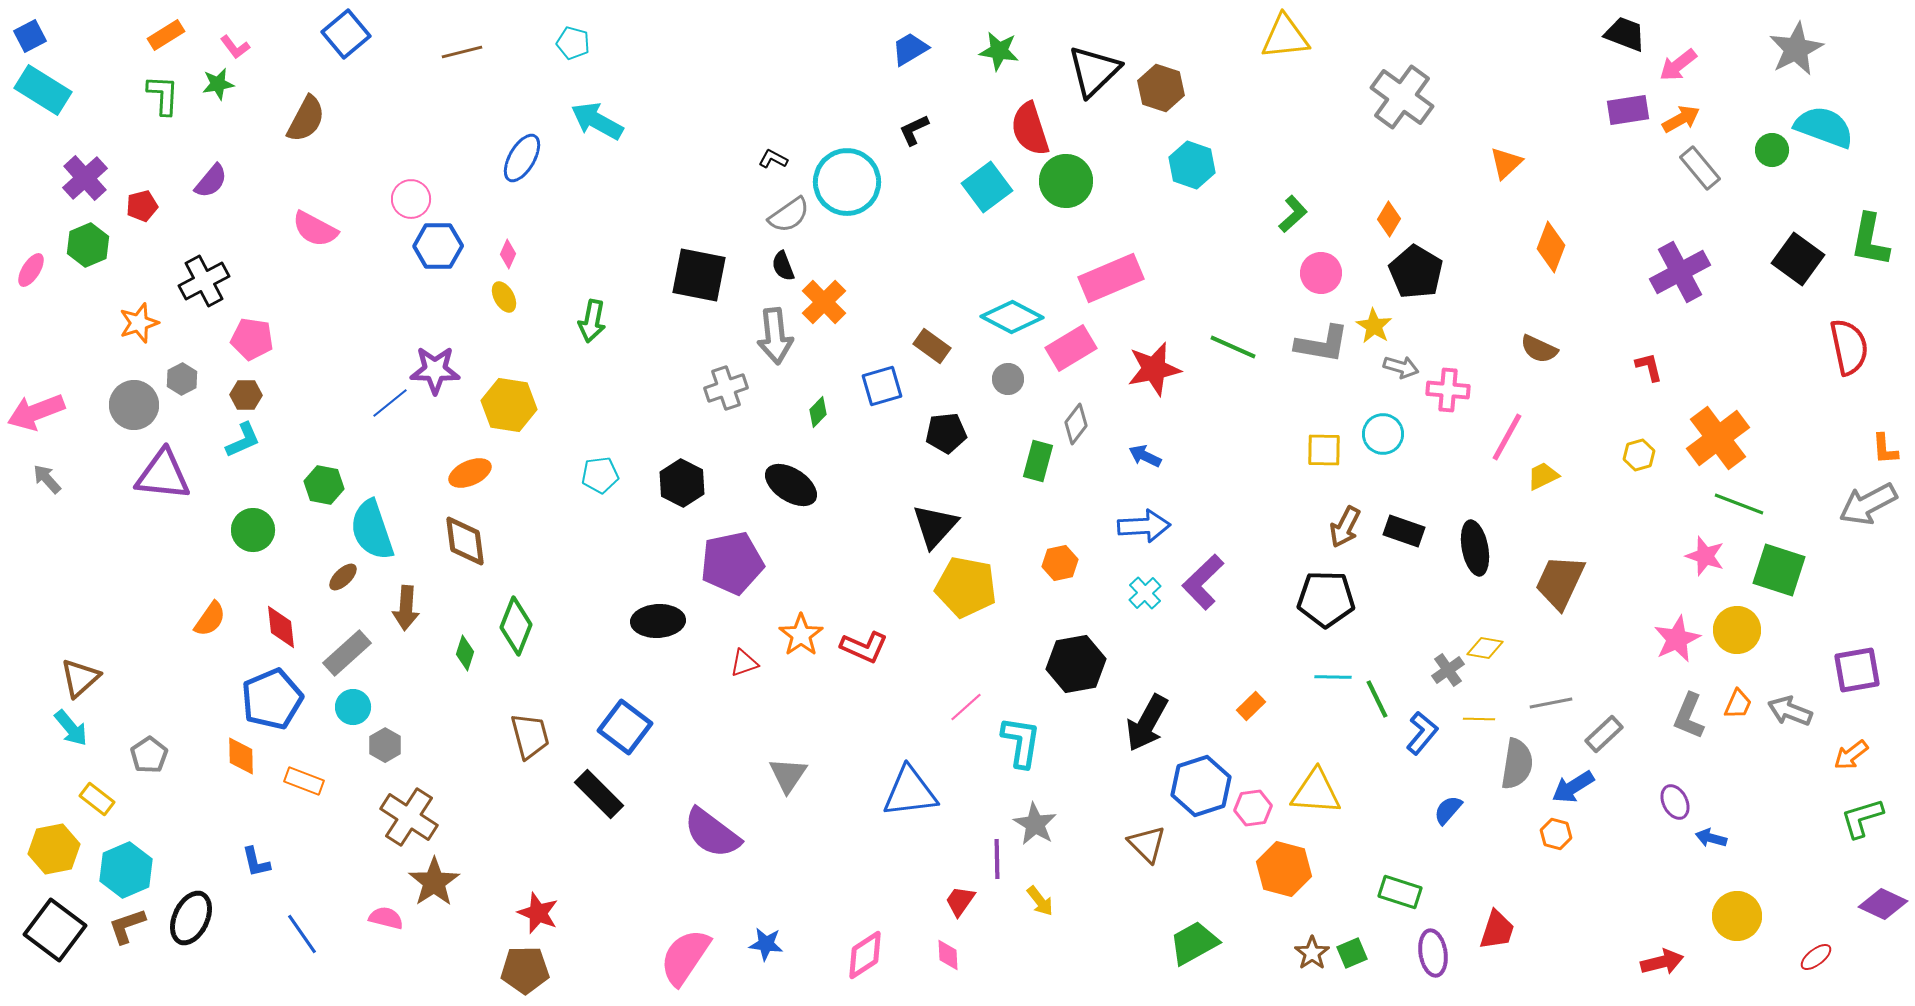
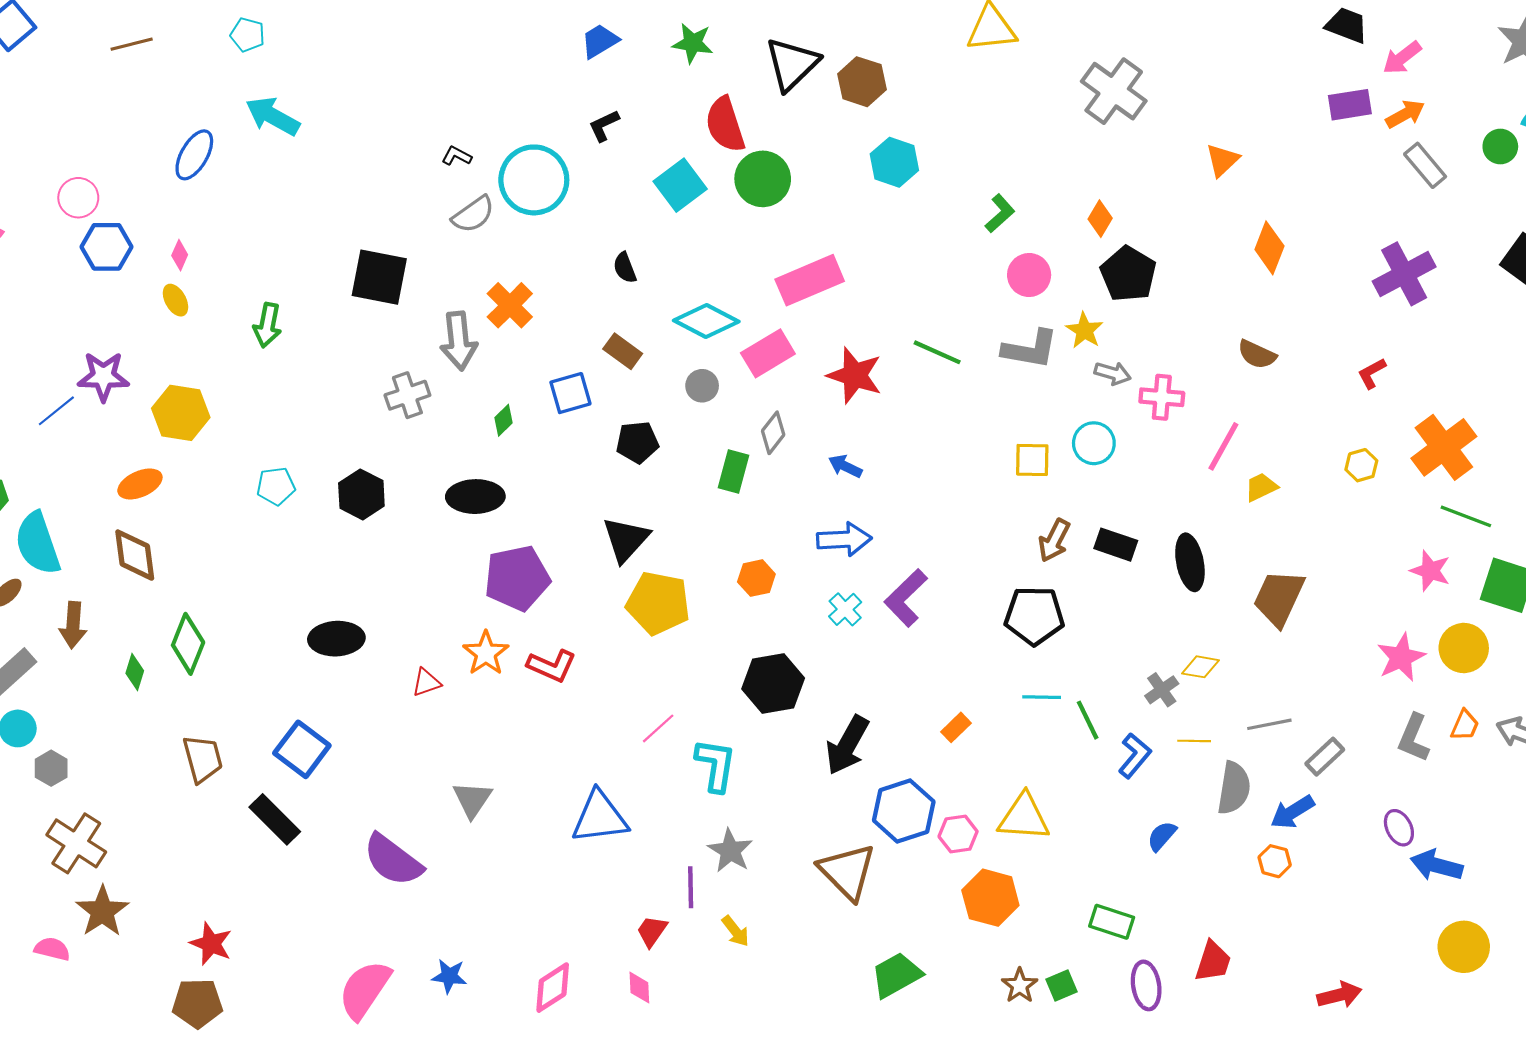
black semicircle: (783, 266) -> (625, 268), moved
red L-shape: (1649, 367) -> (1372, 373), turned -104
red star: (1154, 369) -> (855, 375), turned 30
black ellipse: (791, 485) -> (475, 497), turned -34
purple pentagon: (732, 563) -> (517, 578), moved
blue arrow: (1711, 838) -> (1437, 865), size x1.6
brown triangle: (1147, 844) -> (847, 872), size x1.5
red arrow: (1662, 962) -> (1339, 995), moved

